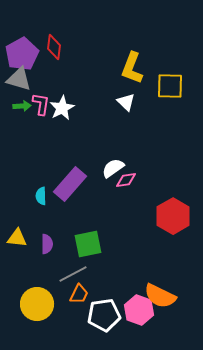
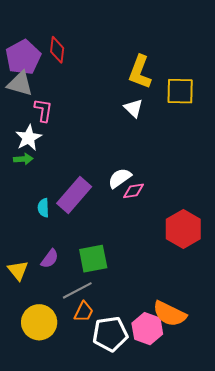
green arrow: (22, 106) -> (23, 159), moved
white star: (62, 108) -> (29, 138), moved
yellow triangle: (17, 238) -> (18, 270), moved, turned 45
purple semicircle: (47, 244) -> (50, 259), turned 36

